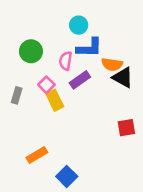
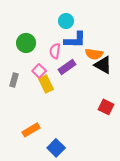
red square: (126, 128) -> (106, 107), turned 35

